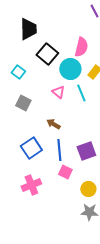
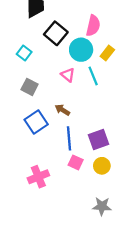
blue square: (31, 148) -> (36, 122), moved
yellow circle: (88, 189) -> (102, 166), moved

